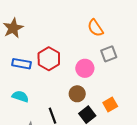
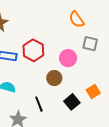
gray square: (109, 54) -> (90, 44), turned 35
brown circle: (77, 94) -> (54, 78), moved

